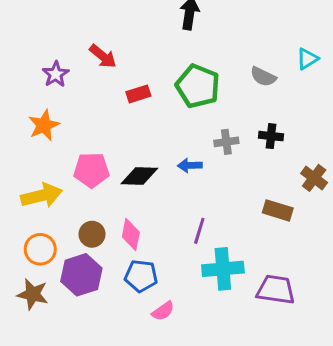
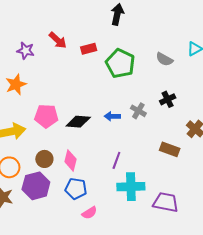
purple star: (56, 74) -> (26, 51), turned -30
red rectangle: (138, 94) -> (89, 49), moved
black cross: (271, 136) -> (168, 99), turned -35
gray cross: (226, 142) -> (138, 111), moved, turned 35

